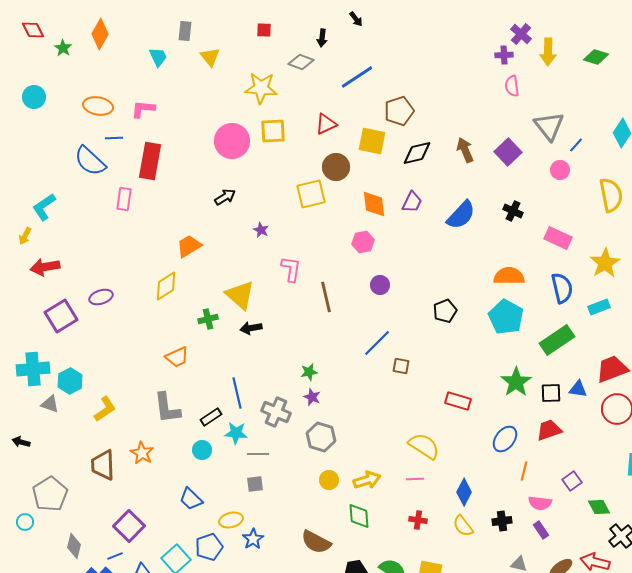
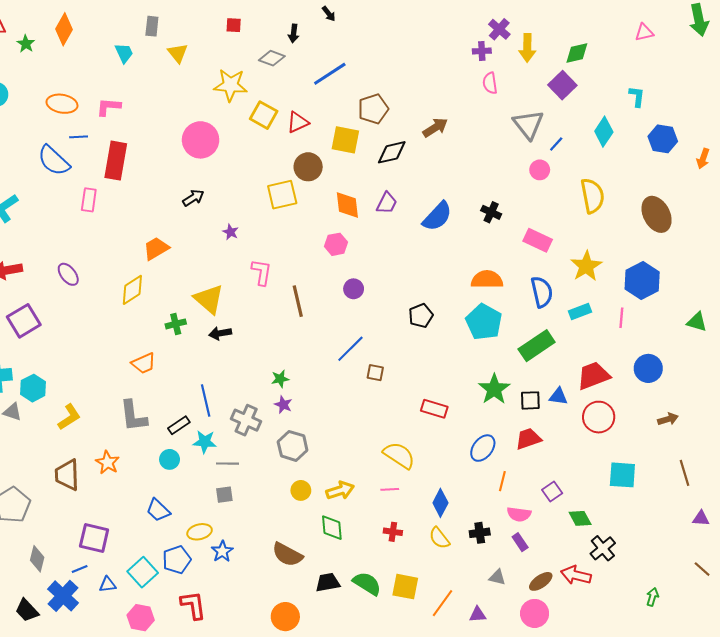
green diamond: (596, 57) -> (577, 53), turned -30
yellow square: (273, 131) -> (264, 115), moved, turned 32
brown arrow: (465, 150) -> (435, 127), moved, turned 80
purple square: (508, 152) -> (562, 85), moved
purple ellipse: (101, 297) -> (68, 274), moved, turned 70
purple square: (129, 526) -> (94, 538), turned -32

